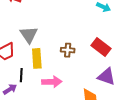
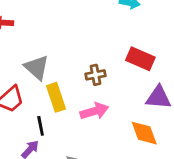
pink arrow: (52, 82) -> (94, 111), moved

